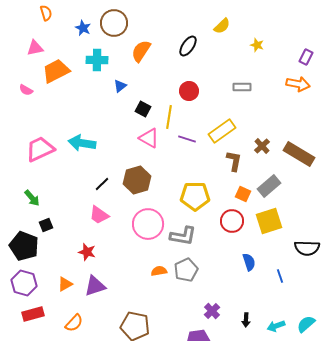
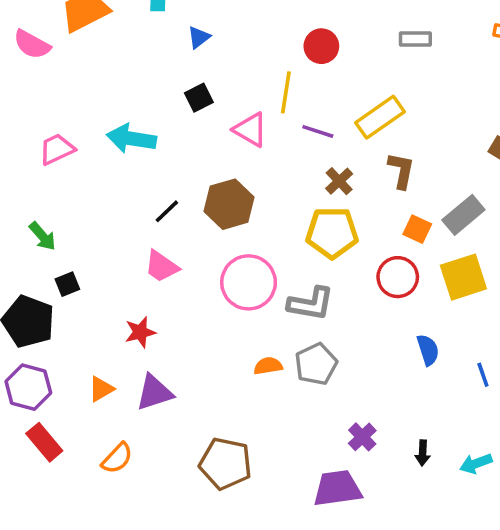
pink semicircle: (26, 90) -> (32, 44), size x1.5
black square: (143, 109) -> (199, 98), moved, turned 35
brown cross: (262, 146) -> (339, 181), moved
pink trapezoid: (40, 149) -> (57, 149), size x0.7
red star: (87, 252) -> (140, 332), turned -30
red rectangle: (33, 314) -> (44, 442), turned 65

